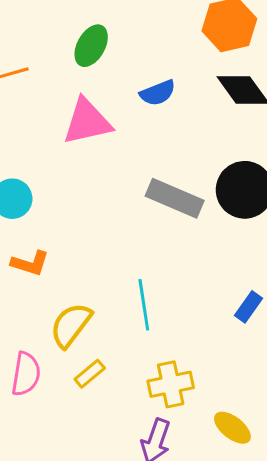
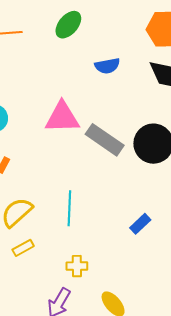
pink triangle: (87, 122) -> (62, 117), moved
yellow cross: (171, 384) -> (77, 266), size x0.7

